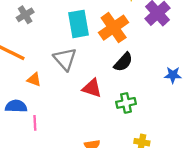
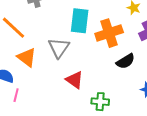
black semicircle: (123, 62) -> (125, 61), moved
orange triangle: (34, 79) -> (27, 57), size x1.5

